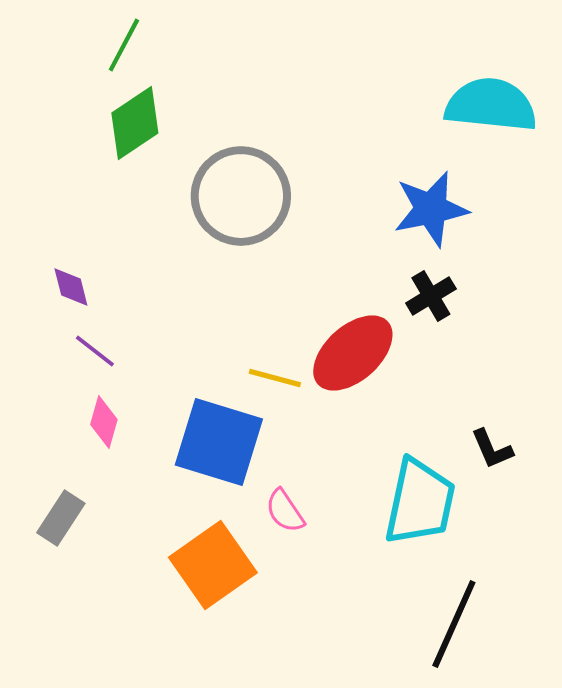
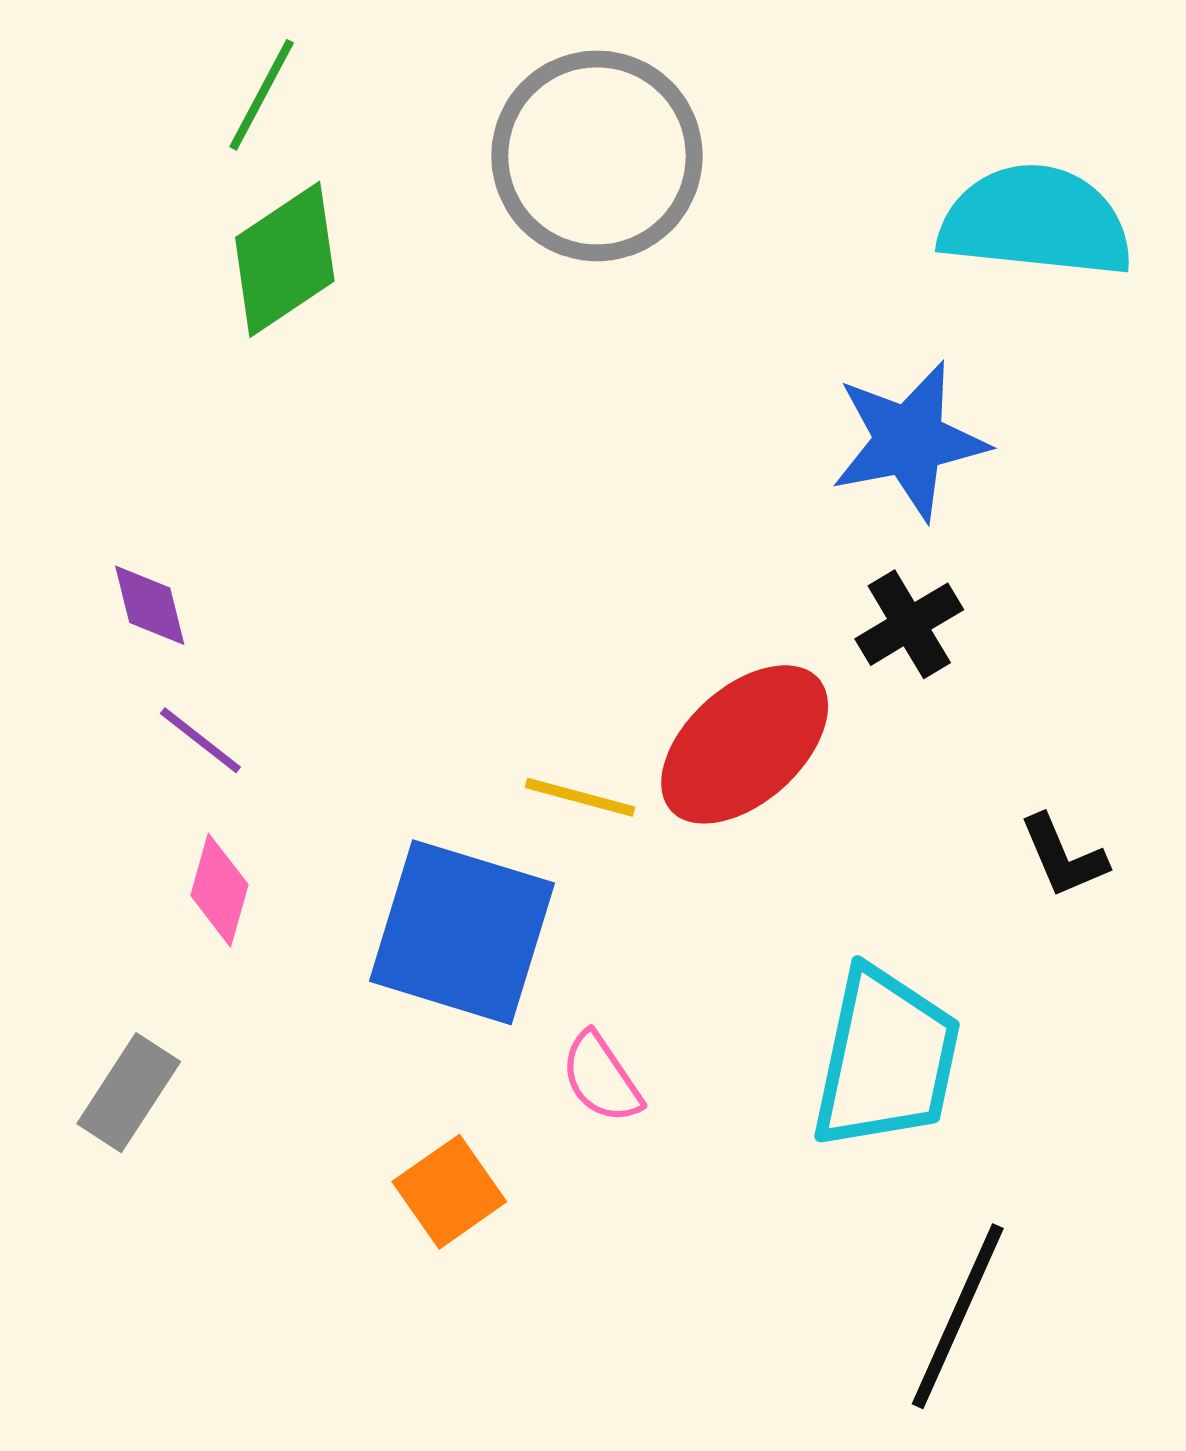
gray circle: (241, 196) -> (597, 156), moved
black L-shape: (492, 449) -> (1063, 856), moved
orange square: (213, 565) -> (449, 1192), size x0.6

